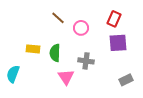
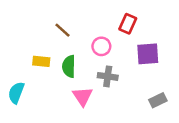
brown line: (58, 18) -> (63, 30), moved
red rectangle: (114, 19) -> (128, 24), moved
pink circle: (81, 28) -> (101, 46), moved

